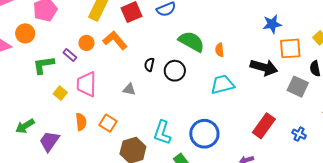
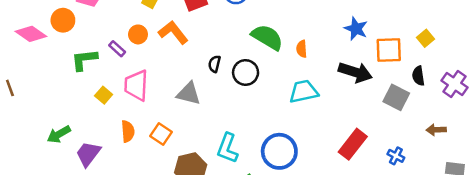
blue star: (272, 24) -> (356, 29), moved, turned 30
gray triangle: (129, 89) -> (189, 94), size x1.5

